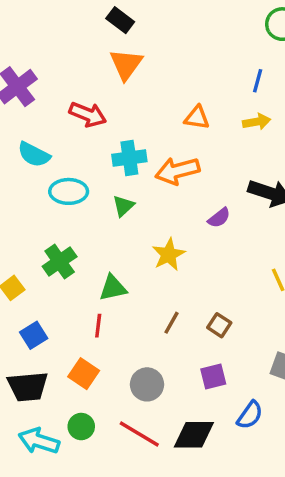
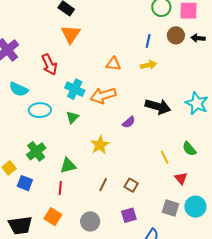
red arrow: (88, 114) -> (49, 64), turned 45
cyan cross: (129, 158) -> (75, 89), turned 36
blue square: (34, 335) -> (25, 183), moved, turned -35

